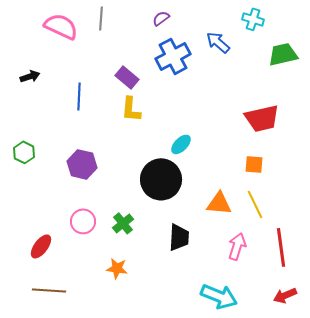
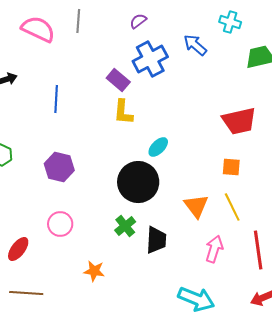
purple rectangle: (127, 77) -> (118, 80), moved
yellow L-shape: (131, 109) -> (123, 112), moved
orange triangle: (219, 203) -> (196, 206), turned 48
green cross: (123, 223) -> (125, 226), moved

